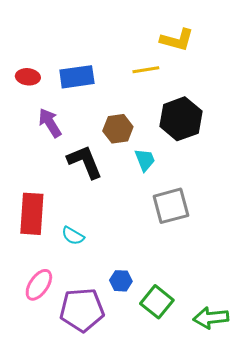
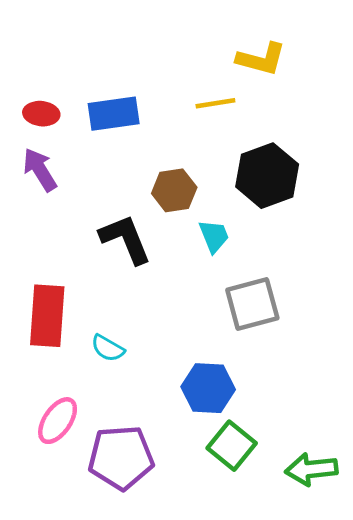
purple arrow: (50, 123) -> (40, 170), moved
blue hexagon: (121, 281) -> (208, 388), moved, size x1.6

